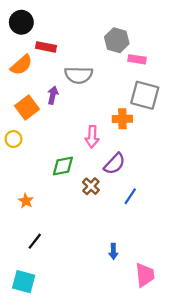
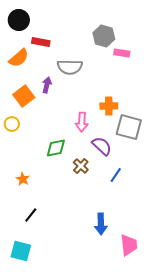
gray square: (145, 95) -> (129, 127), moved
purple semicircle: (115, 164) -> (102, 146), turned -90
blue arrow: (113, 251) -> (101, 224), size x1.5

